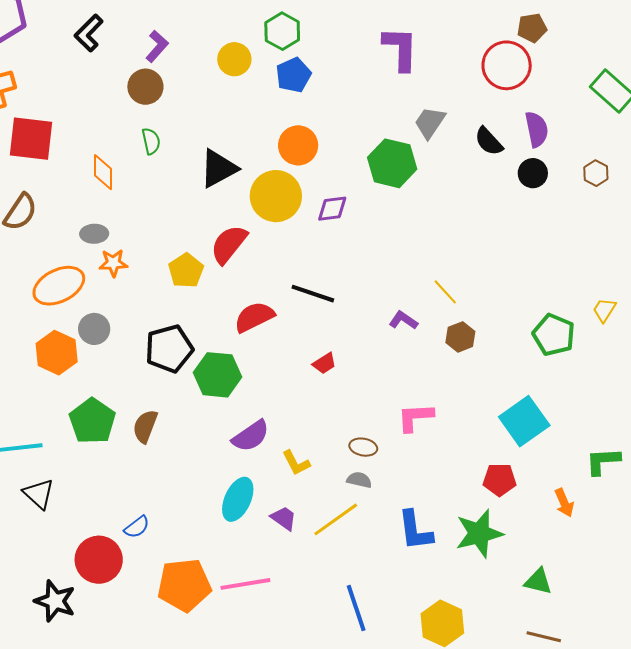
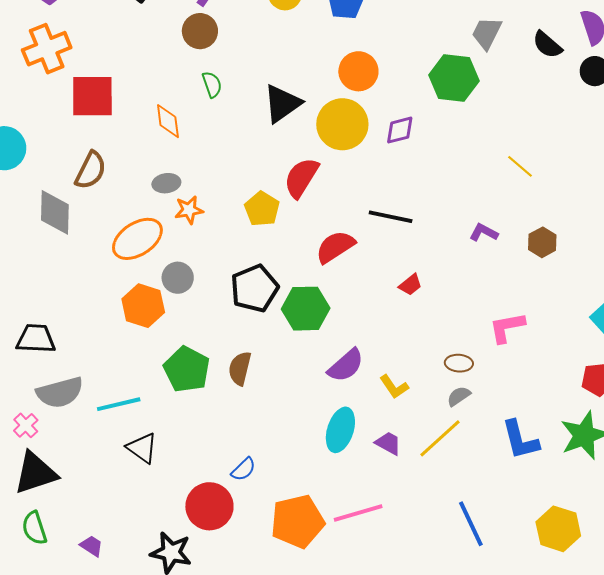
yellow line: (445, 292) -> (520, 166), moved
gray semicircle: (359, 480) -> (459, 396), turned -40

